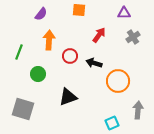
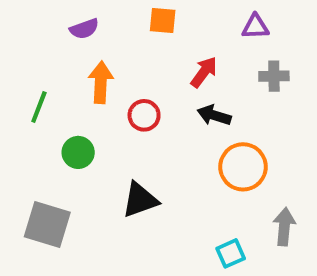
purple semicircle: (41, 14) -> (84, 29), turned 32
gray cross: (133, 37) -> (274, 76), turned 32
black arrow: (94, 63) -> (214, 115), moved

